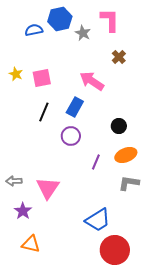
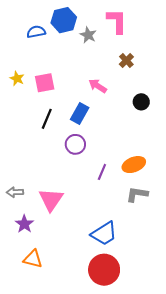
pink arrow: (92, 81) -> (98, 86), size x0.7
black circle: (119, 126) -> (141, 102), moved
red circle: (115, 250) -> (104, 270), moved

